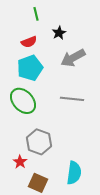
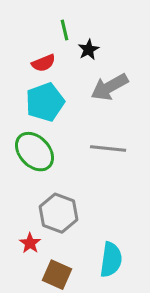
green line: (36, 14) -> (64, 30), moved

